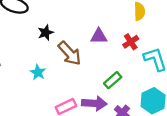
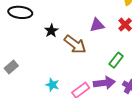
cyan star: (38, 72) -> (52, 85), moved

